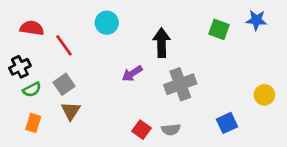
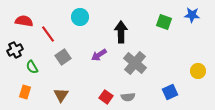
gray square: (64, 84) -> (63, 57), moved
gray cross: (180, 84) -> (135, 63), turned -30
green semicircle: (32, 90) -> (32, 67), moved, turned 88
brown triangle: (71, 111) -> (61, 95), moved

